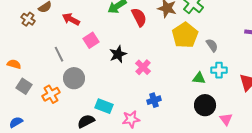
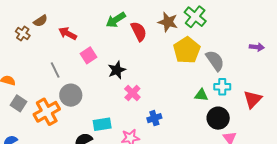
gray semicircle: (212, 45) -> (215, 61), size x1.5
pink cross: (143, 67) -> (132, 93), moved
orange cross: (51, 94) -> (47, 112), size x1.4
black circle: (205, 105) -> (218, 118), moved
cyan rectangle: (104, 106) -> (102, 124), turned -30

